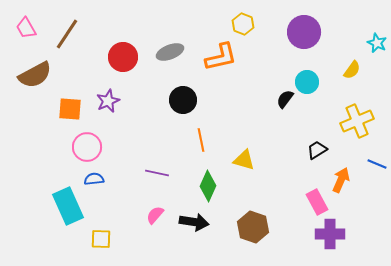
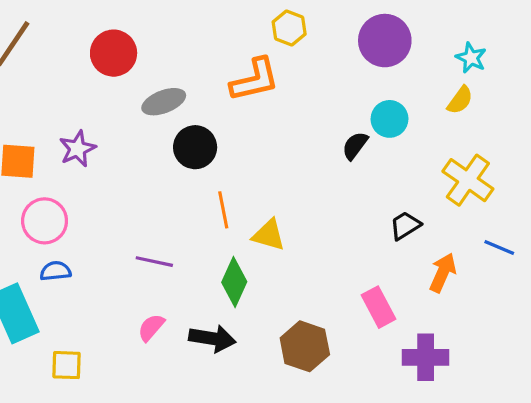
cyan star: (377, 43) -> (471, 58), moved
gray ellipse: (170, 52) -> (164, 102), moved
red circle: (123, 57) -> (114, 53), moved
yellow cross: (357, 121) -> (468, 180), turned -32
yellow triangle: (244, 160) -> (269, 235), moved
pink rectangle: (317, 202) -> (379, 307), moved

